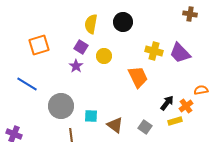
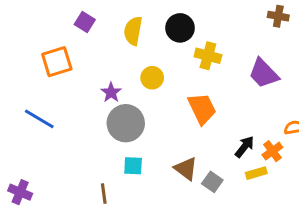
purple square: (81, 47) -> (85, 22), moved
yellow cross: (154, 51) -> (208, 56), moved
gray circle: (61, 106) -> (126, 123), moved
brown triangle: (115, 125) -> (186, 169), moved

